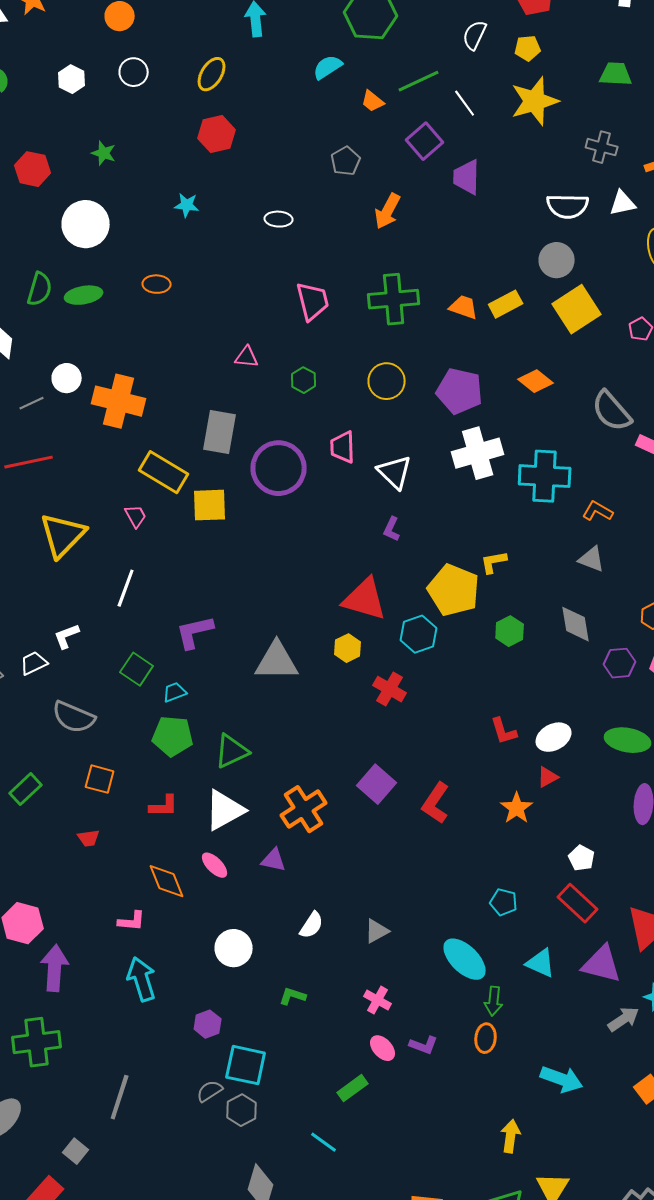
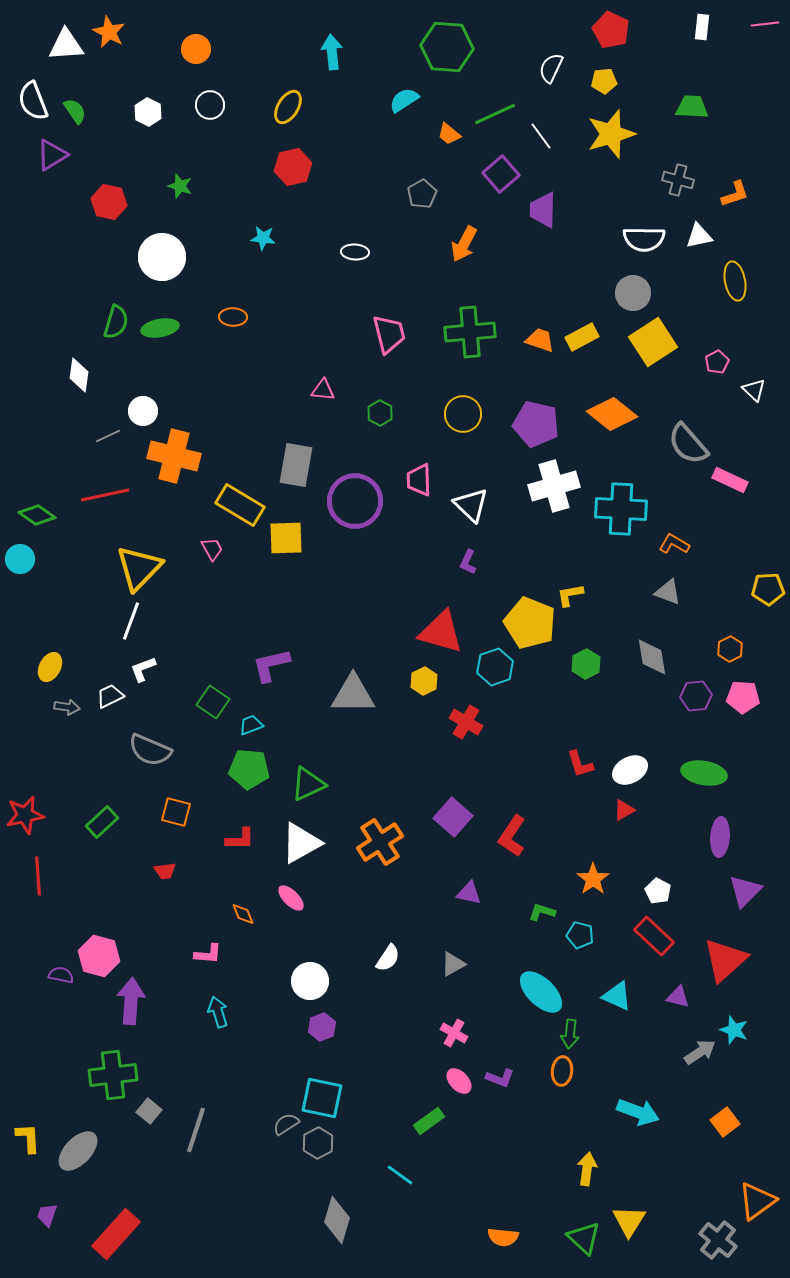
orange diamond: (536, 381) -> (612, 414), size x1.4
orange cross: (119, 401) -> (174, 456), moved
white line: (126, 588) -> (131, 621), moved
orange star: (517, 808) -> (593, 879), moved
purple triangle: (274, 860) -> (469, 893), moved
orange diamond: (167, 881) -> (243, 914), size x0.6
purple triangle: (602, 964) -> (678, 997), size x0.6
cyan arrow: (142, 979) -> (218, 1012), size x0.7
green L-shape: (293, 996) -> (542, 912), moved
purple hexagon: (208, 1024) -> (322, 1027), moved
gray square: (76, 1151) -> (149, 1111), moved

